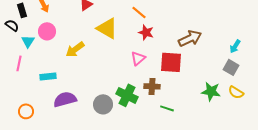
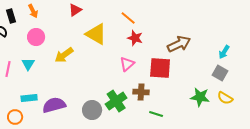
cyan triangle: (28, 41) -> (28, 64), moved
cyan rectangle: (48, 76) -> (29, 98), moved
green cross: (127, 95) -> (116, 101), turned 30

